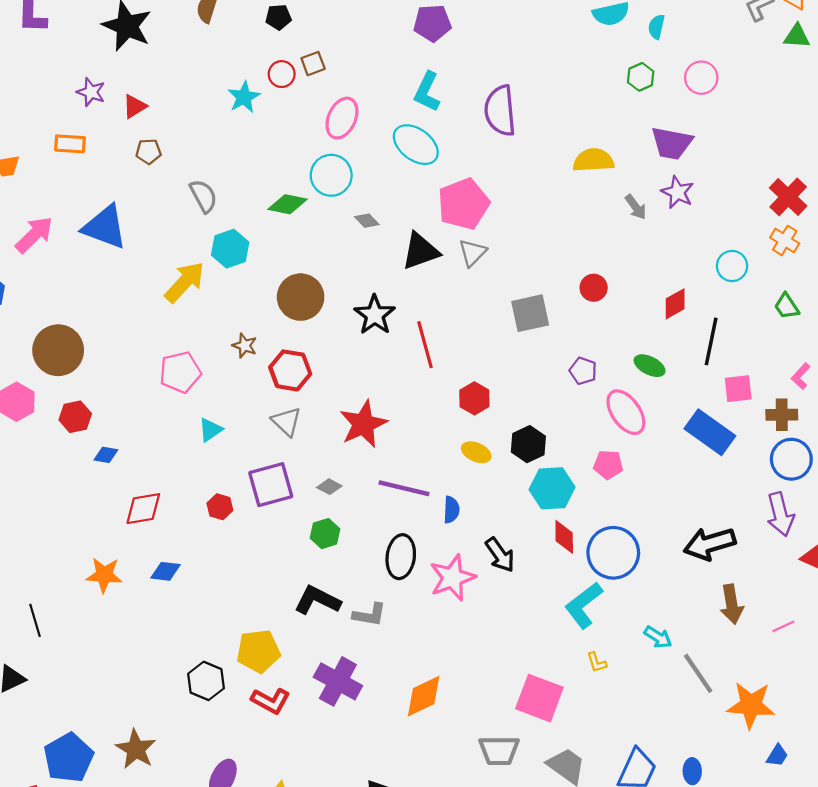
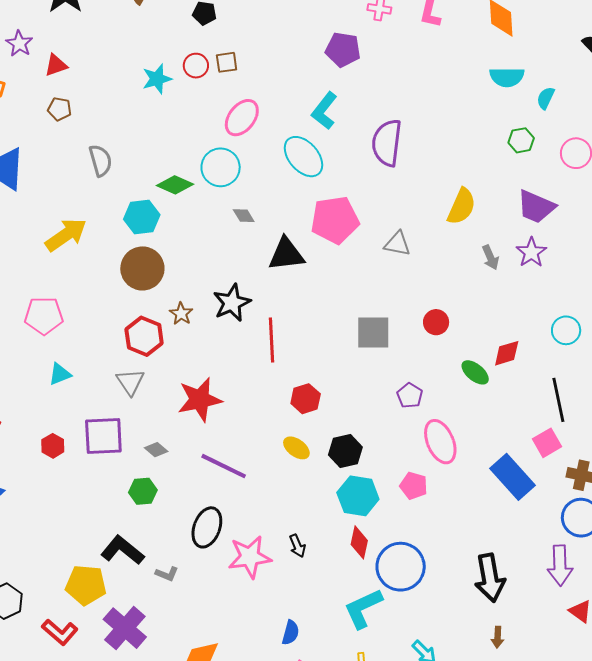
yellow semicircle: (593, 160) -> (462, 206), turned 105
cyan hexagon: (230, 249) -> (142, 217), moved
gray triangle: (472, 253) -> (397, 244), moved, turned 44
brown circle: (301, 297) -> (142, 268), moved
black line: (711, 341) -> (558, 400), moved, turned -36
brown star: (245, 346) -> (181, 314), moved
green ellipse: (650, 366) -> (475, 372), moved
pink square: (738, 389) -> (547, 443), turned -36
blue semicircle: (451, 510) -> (291, 633), moved
black arrow: (710, 544) -> (490, 578), turned -96
black arrow: (500, 555) -> (297, 546), size x0.7
brown arrow: (732, 604) -> (498, 637), size x0.6
gray L-shape: (369, 615) -> (167, 574), size x0.7
yellow pentagon: (258, 651) -> (86, 585), moved

